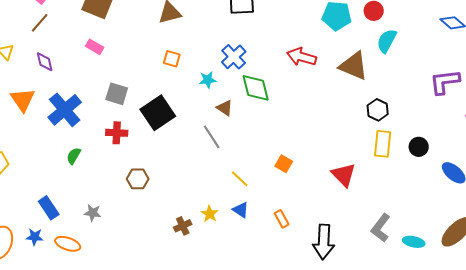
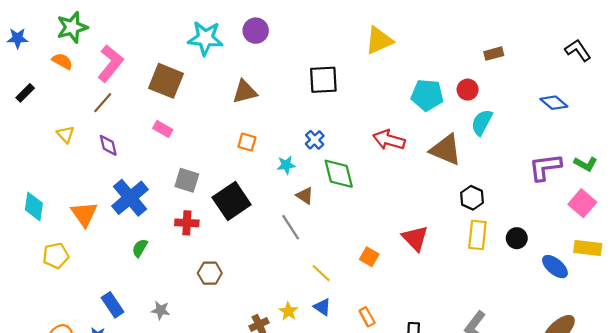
blue cross: (234, 57) -> (315, 140), size x0.7
orange triangle: (23, 100) -> (84, 214), moved
red triangle: (344, 175) -> (415, 238), moved

